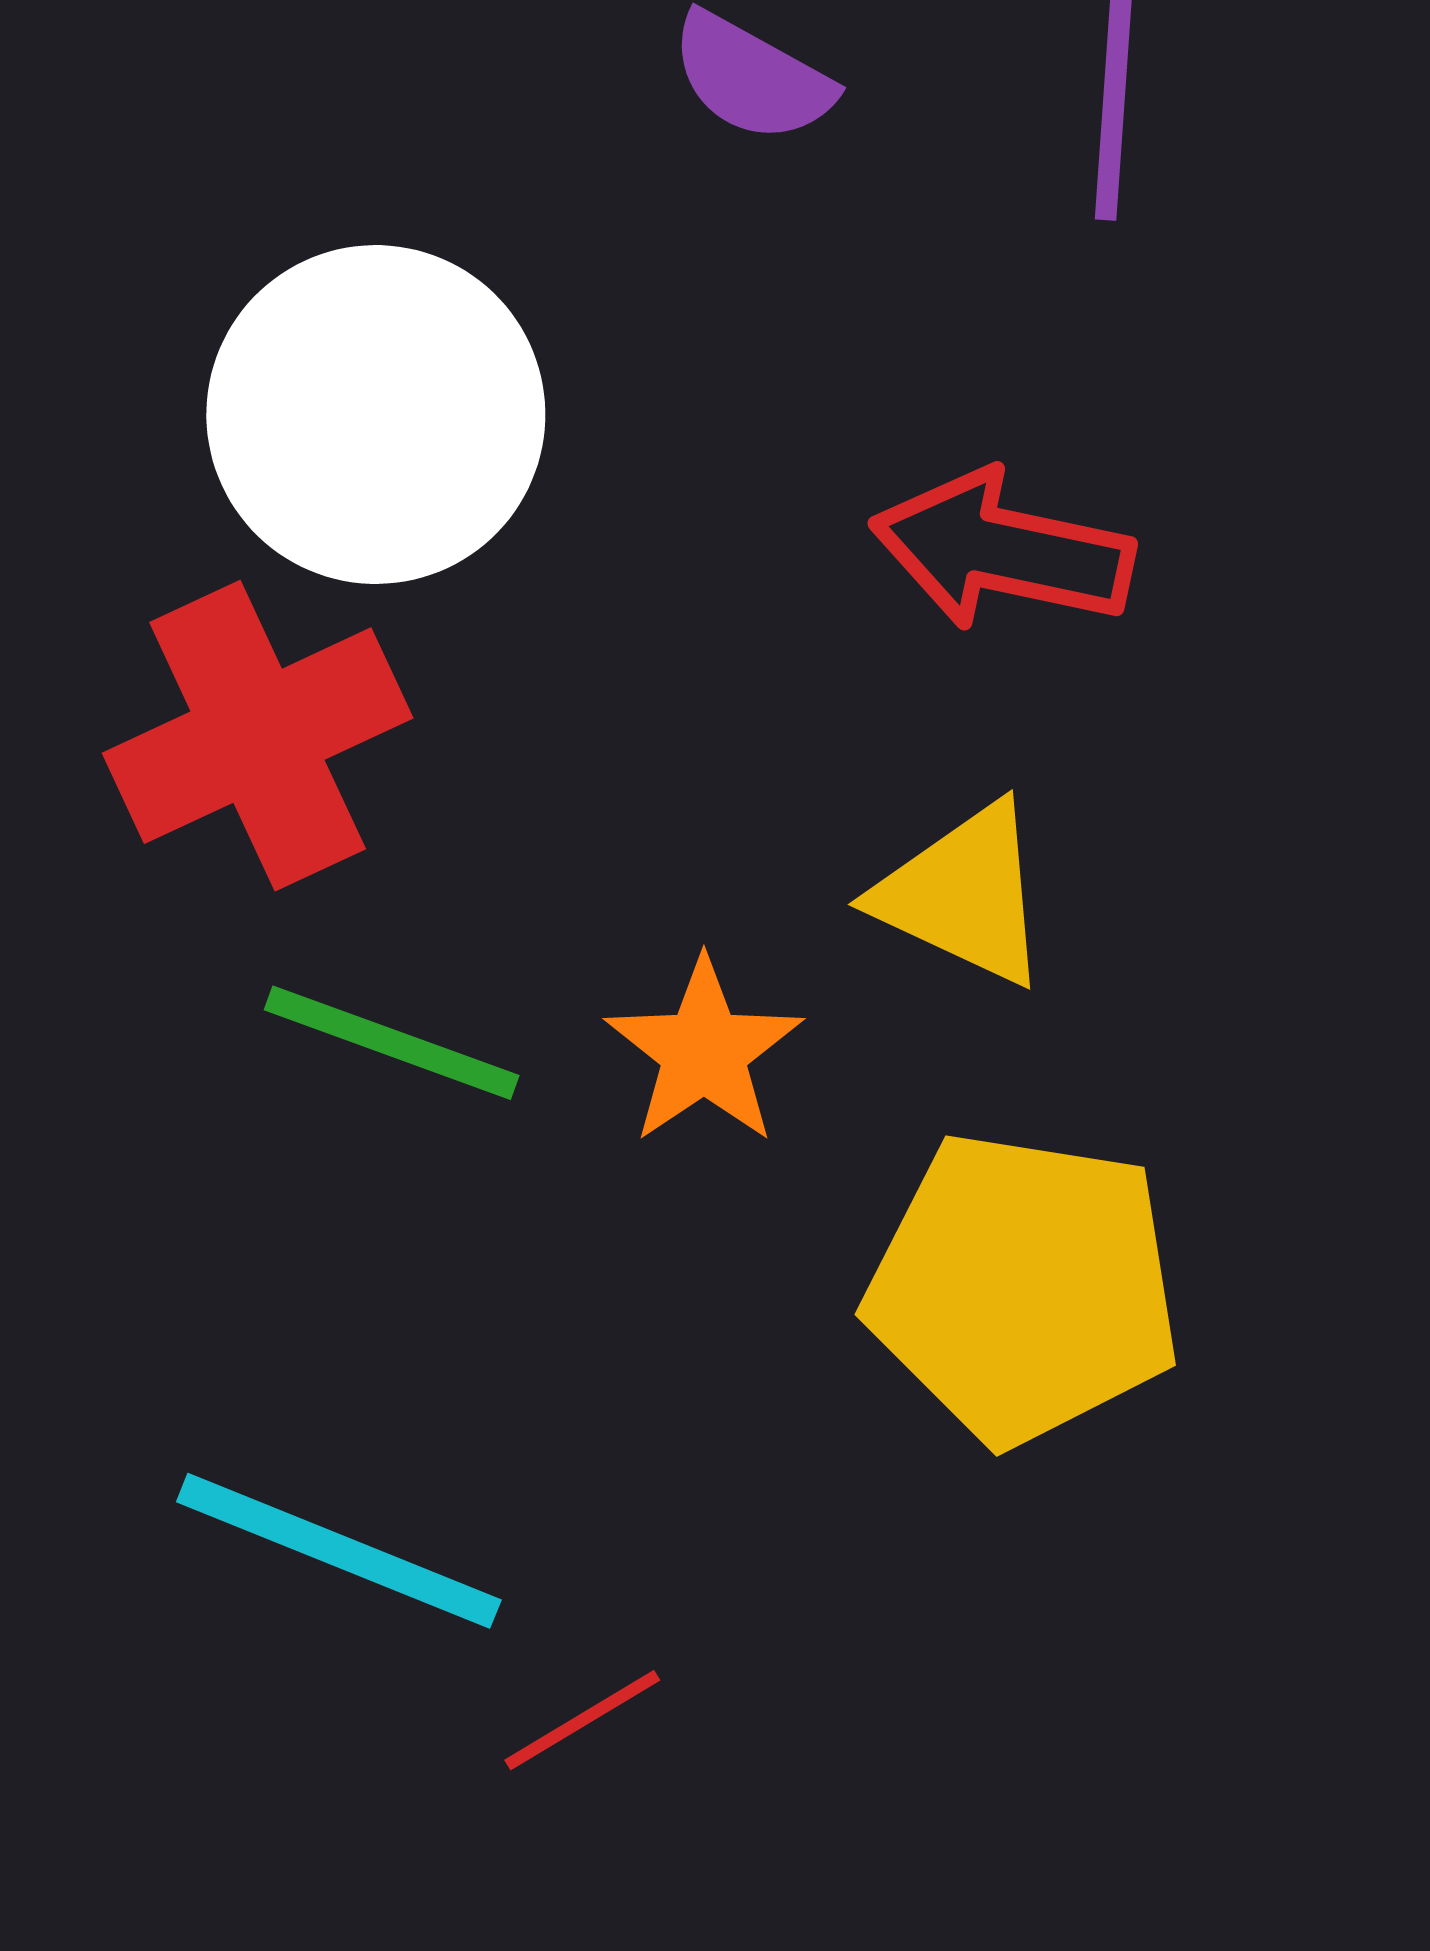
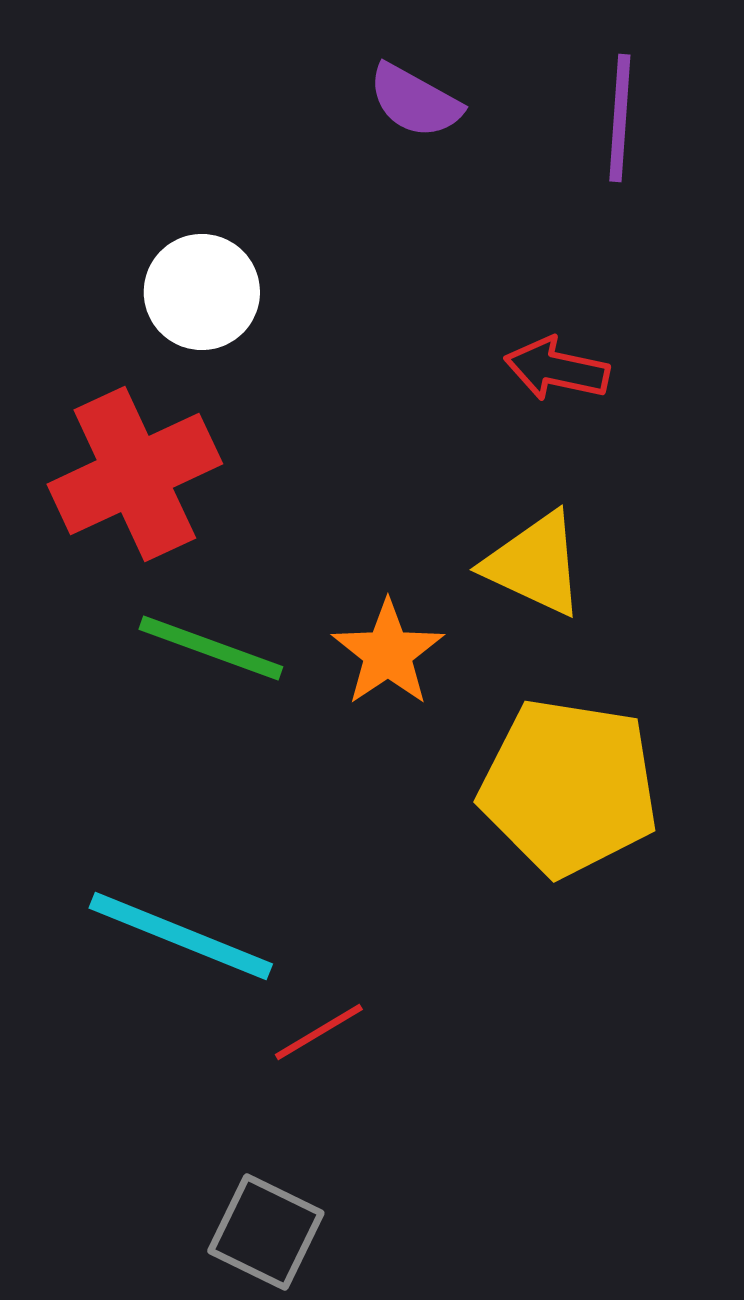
white circle: (376, 415) -> (202, 292), size x0.6
red arrow: (1002, 550) -> (557, 369), size x0.7

